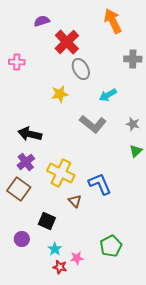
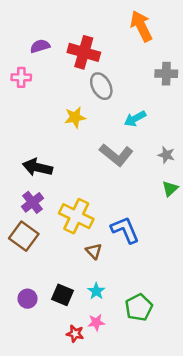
purple semicircle: (42, 21) -> (40, 46), moved
red cross: (67, 42) -> (84, 52), turned -30
black square: (47, 221) -> (63, 295), moved
cyan star: (55, 249) -> (96, 291), moved

